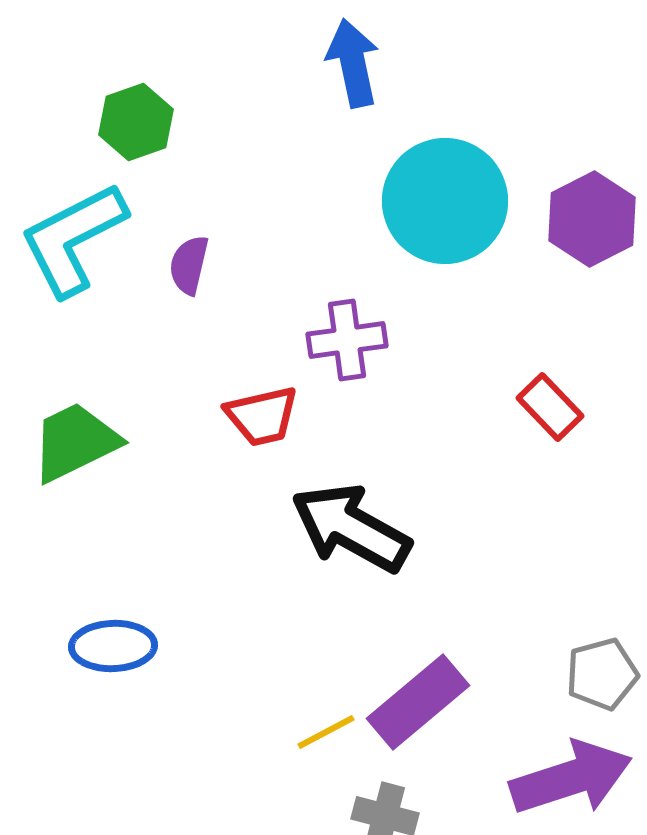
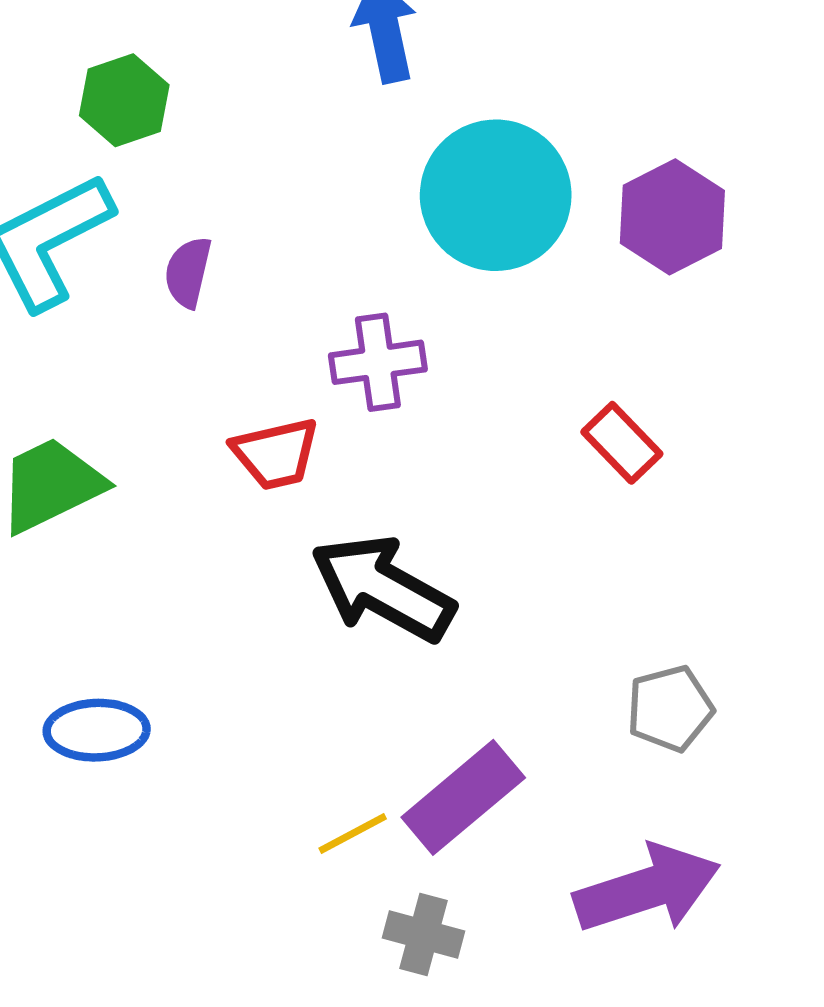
gray pentagon: (602, 674) -> (670, 709), moved

